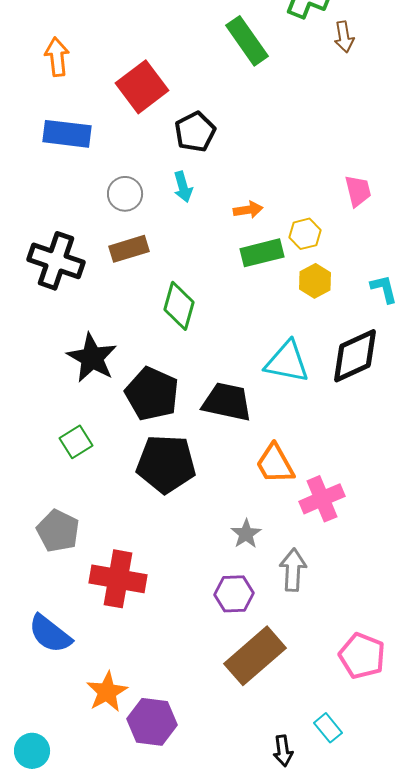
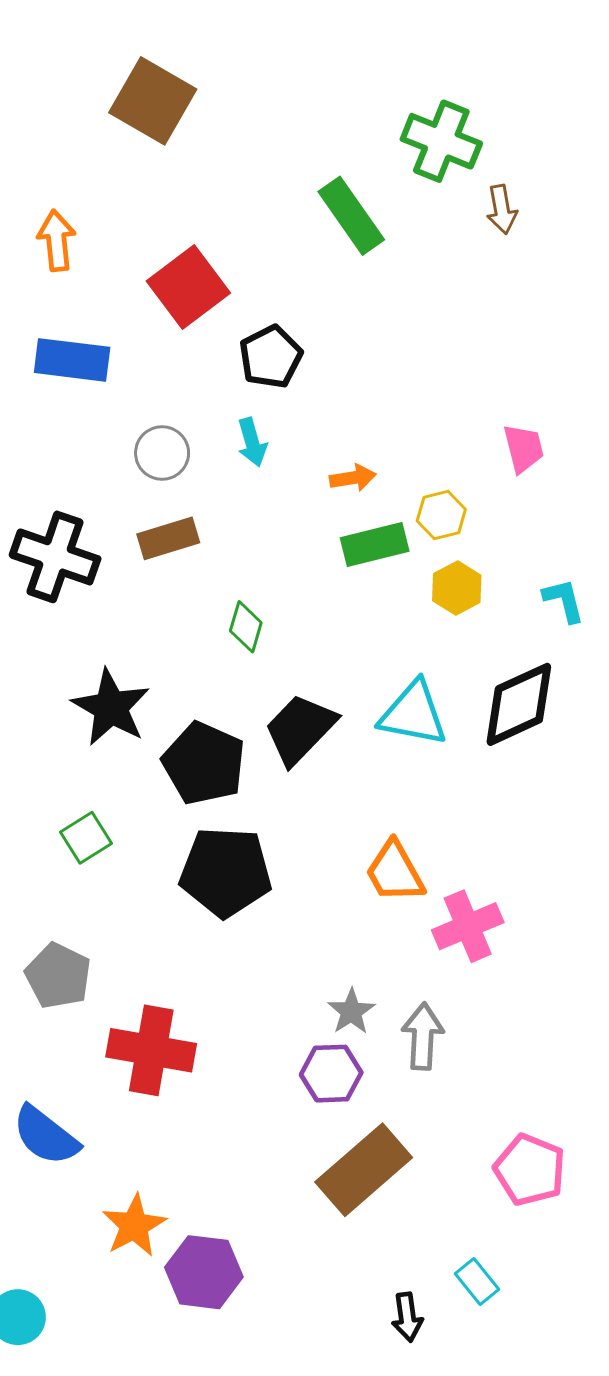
green diamond: (179, 306) -> (246, 627), size x0.7
black trapezoid: (227, 402) -> (300, 729), moved, turned -58
gray star: (246, 534) -> (351, 1012), moved

